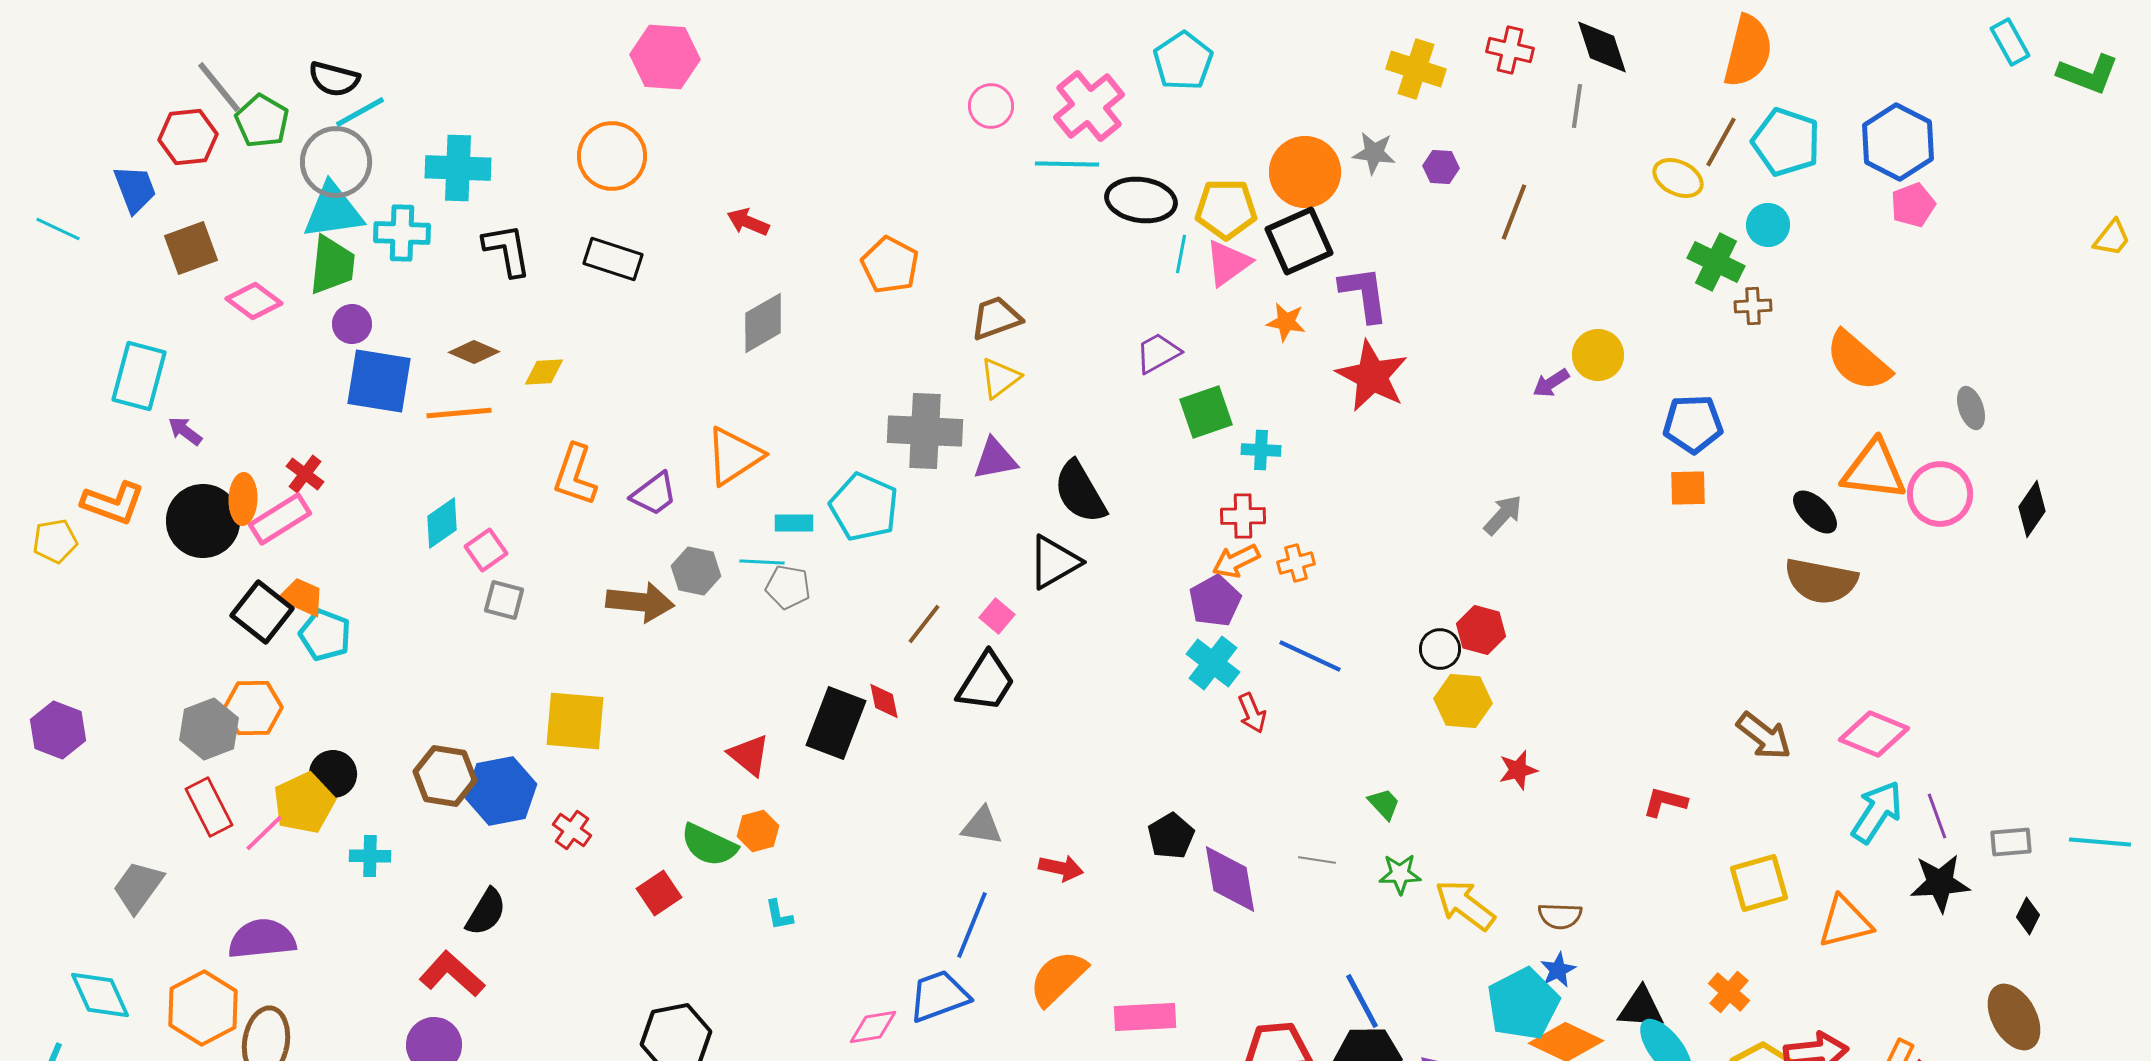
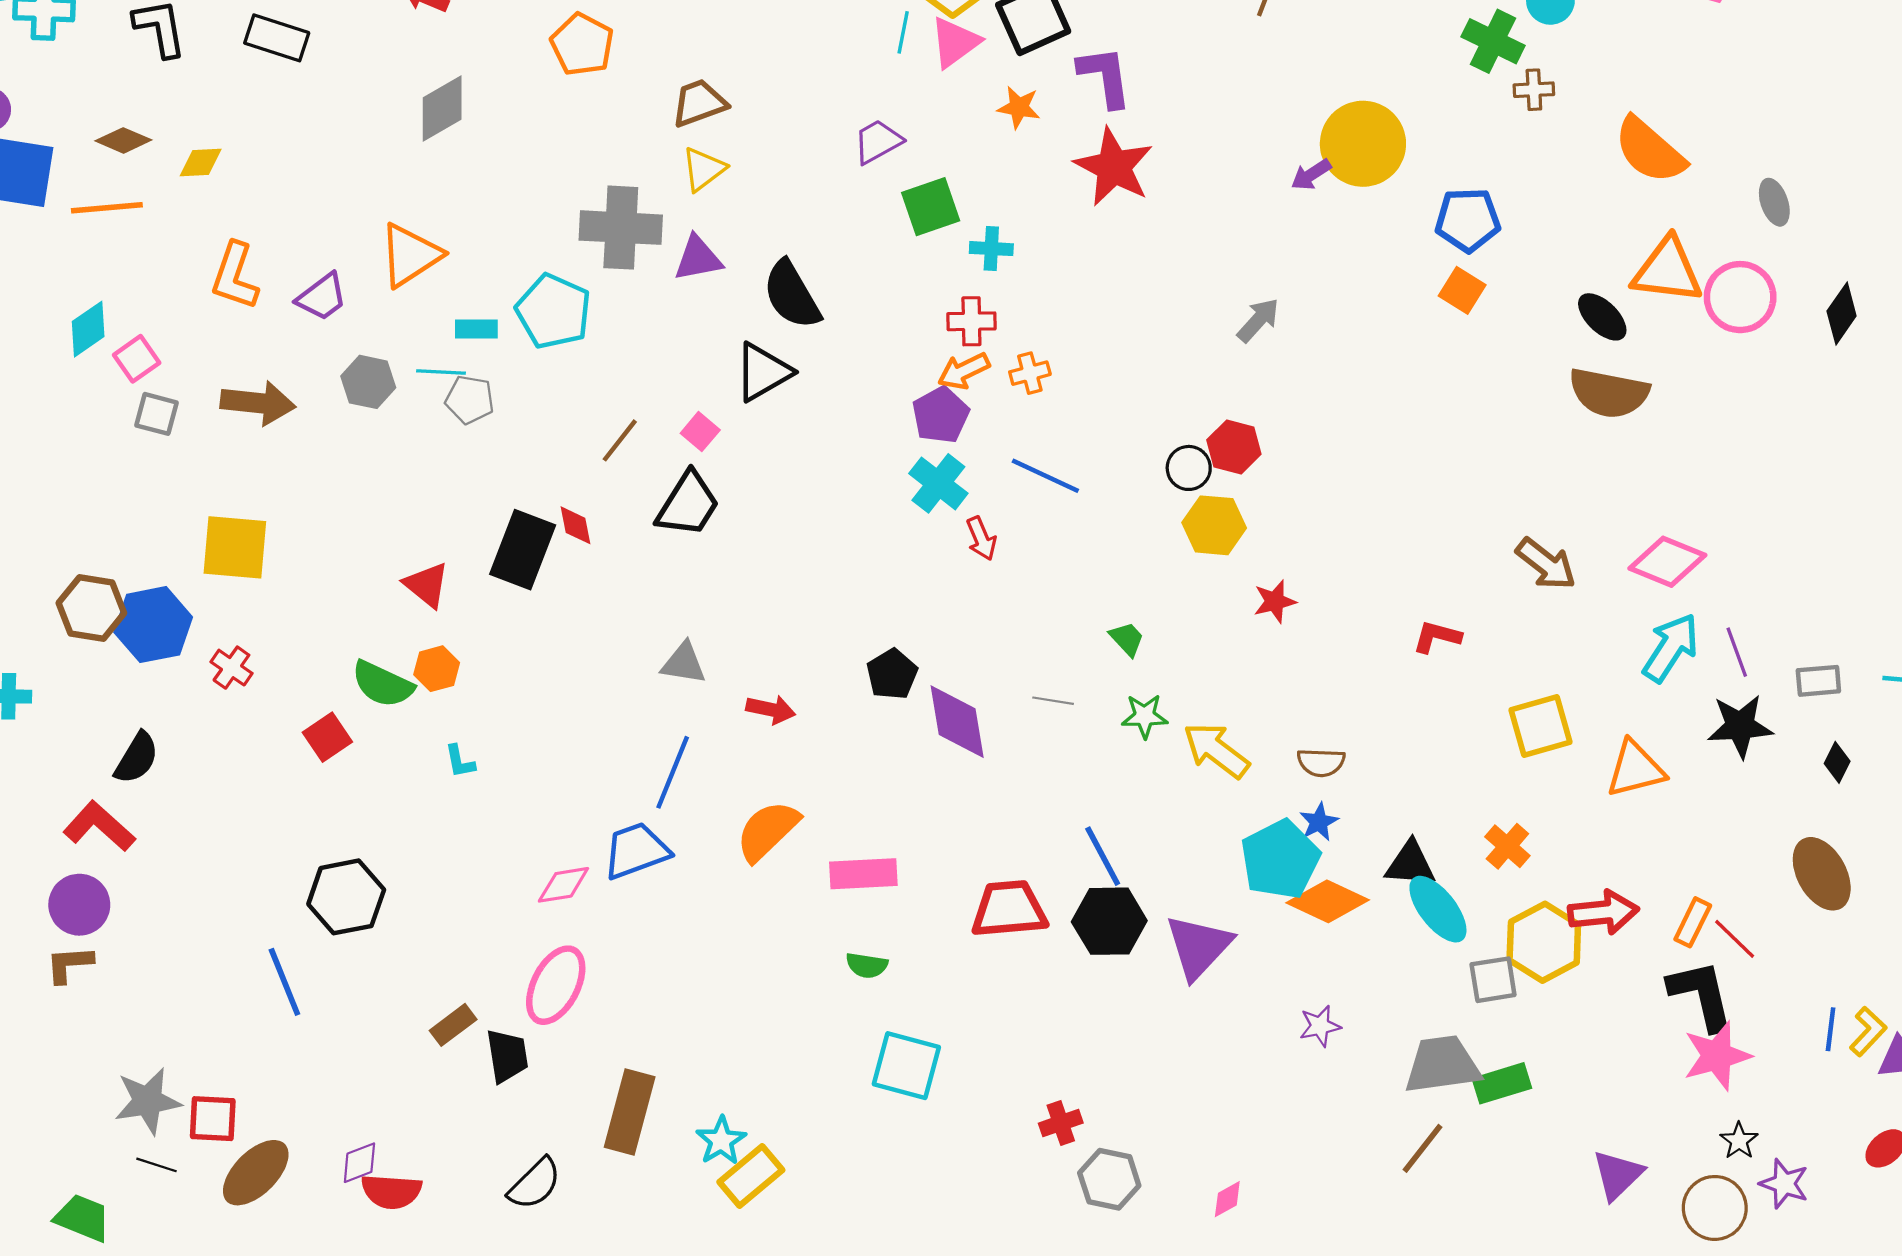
yellow circle: (1598, 355) -> (1363, 144), size x1.5
orange square: (1688, 488) -> (1462, 290), turned 33
brown arrow: (640, 602) -> (258, 403), moved

